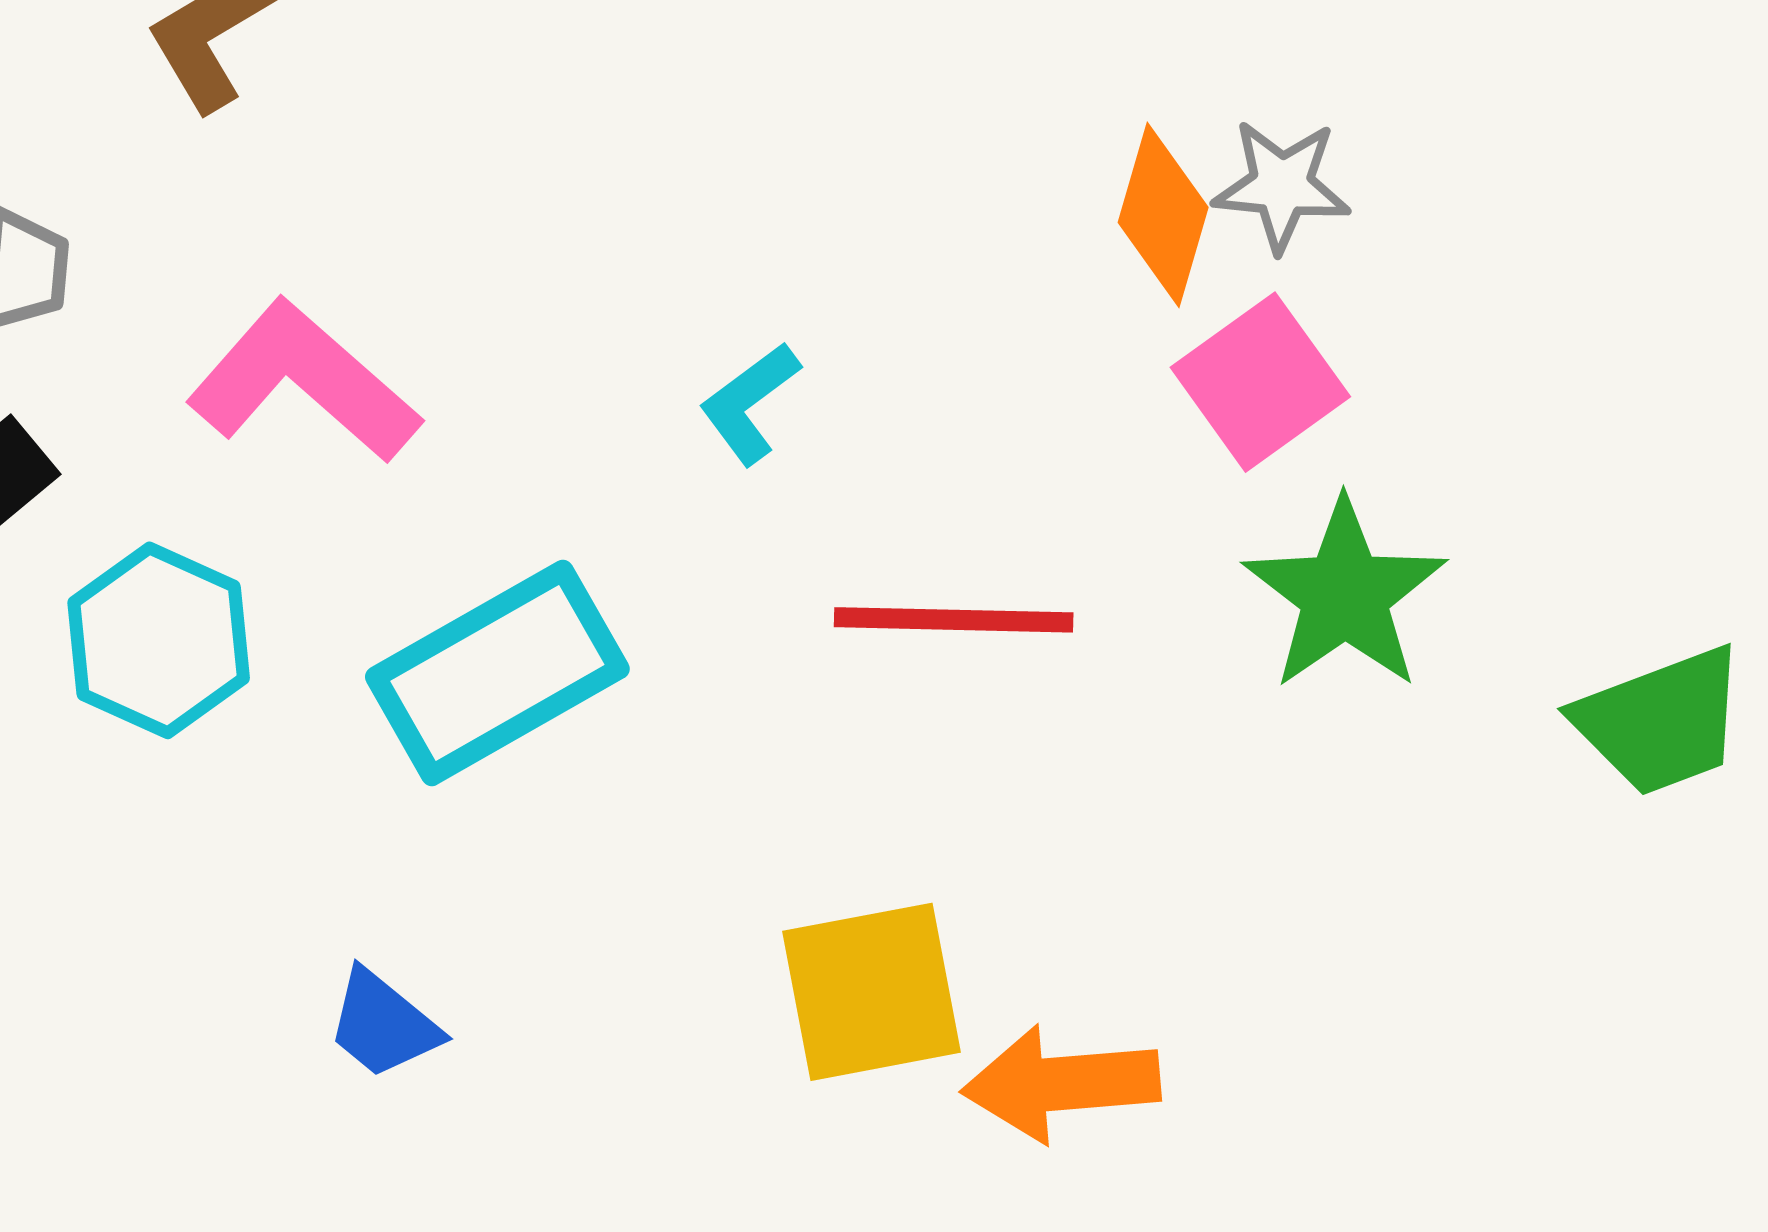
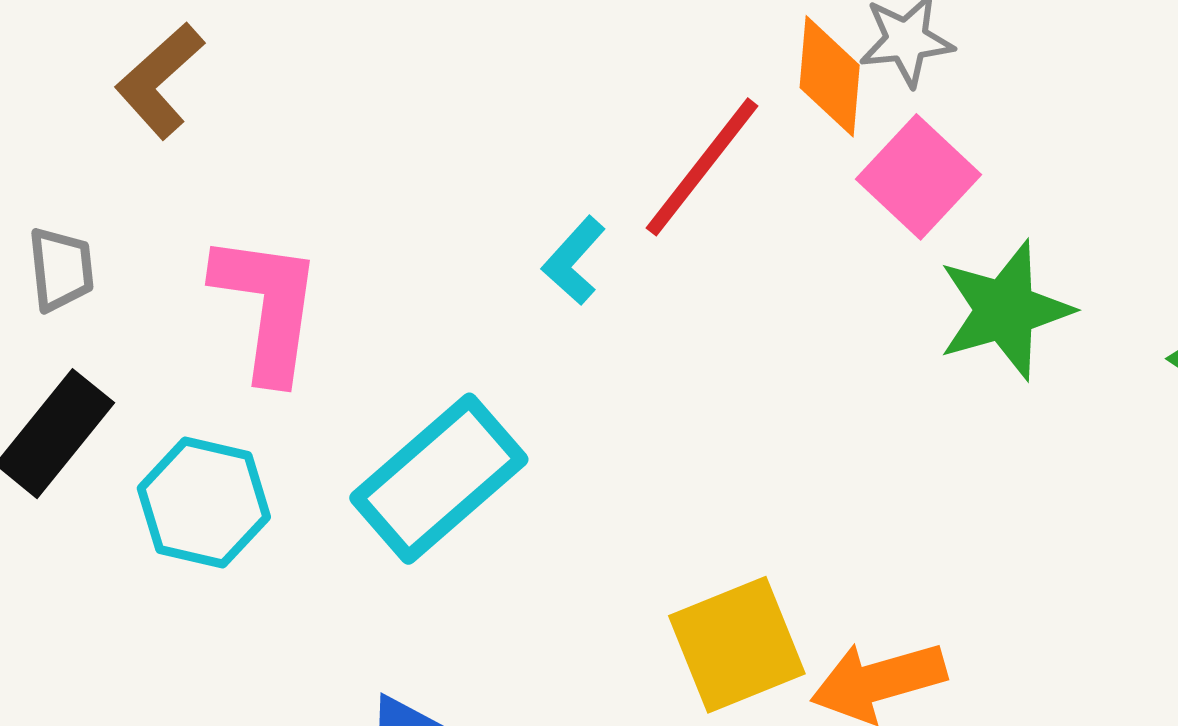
pink L-shape: (303, 382) -> (267, 307), turned 68
green star: (1345, 595) -> (1005, 310), turned 30
red line: (954, 620) -> (702, 167), moved, turned -42

